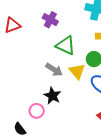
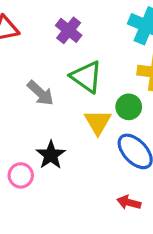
gray arrow: (54, 70) -> (40, 93), moved

